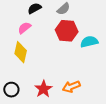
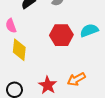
pink semicircle: (24, 28) -> (11, 26), moved, turned -64
red hexagon: (67, 31) -> (61, 35), moved

